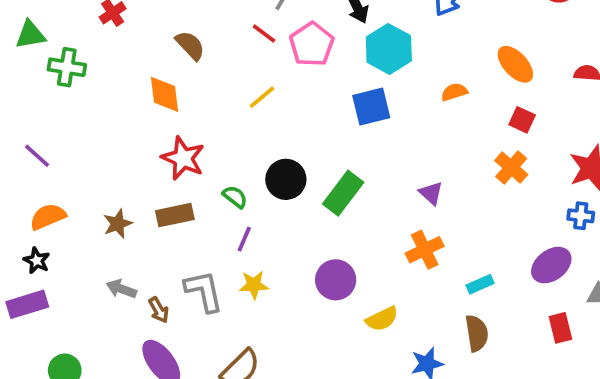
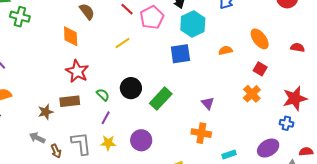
brown star: (118, 224) -> (46, 112), moved
orange cross: (425, 250) -> (201, 133), turned 30
purple circle: (336, 280) -> (141, 140), moved

